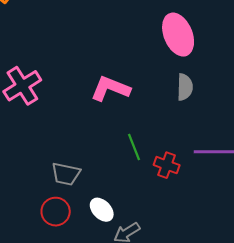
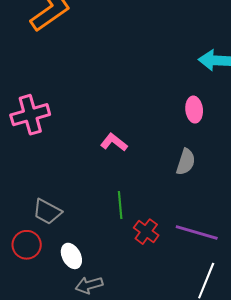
pink ellipse: (178, 35) -> (194, 110), size x0.6
pink L-shape: (110, 89) -> (114, 142), size x0.7

